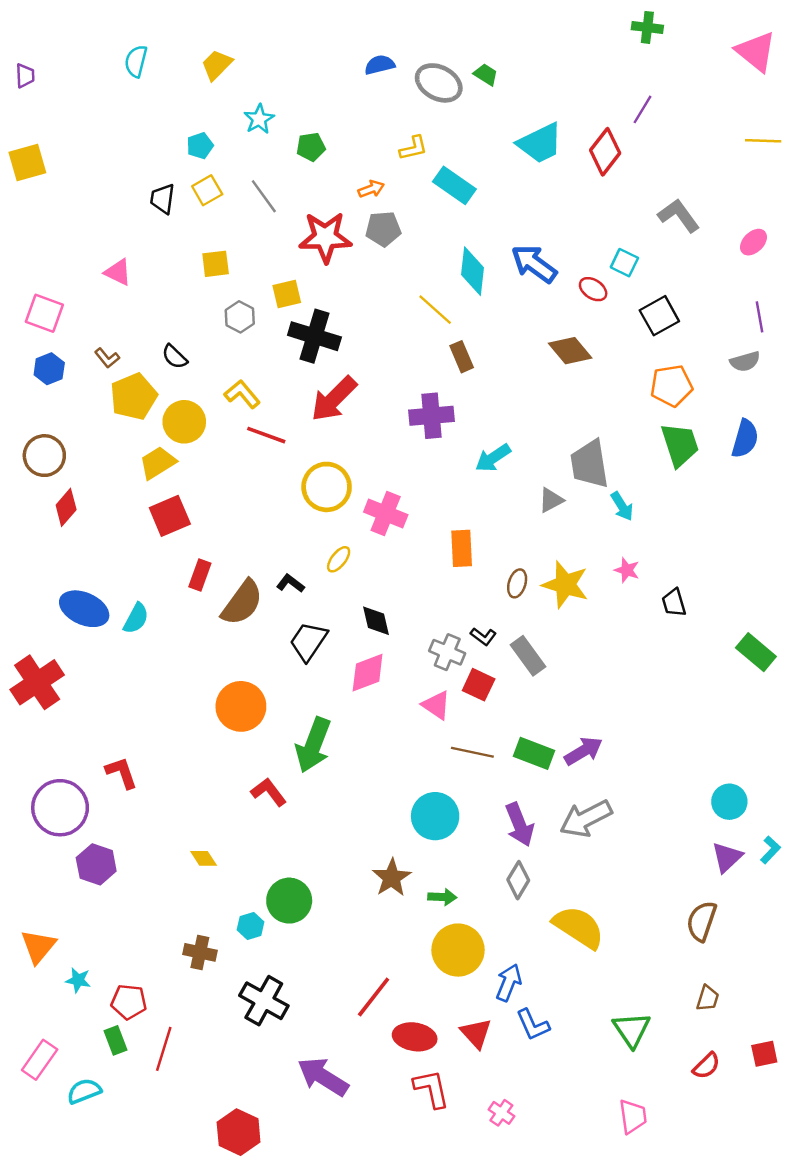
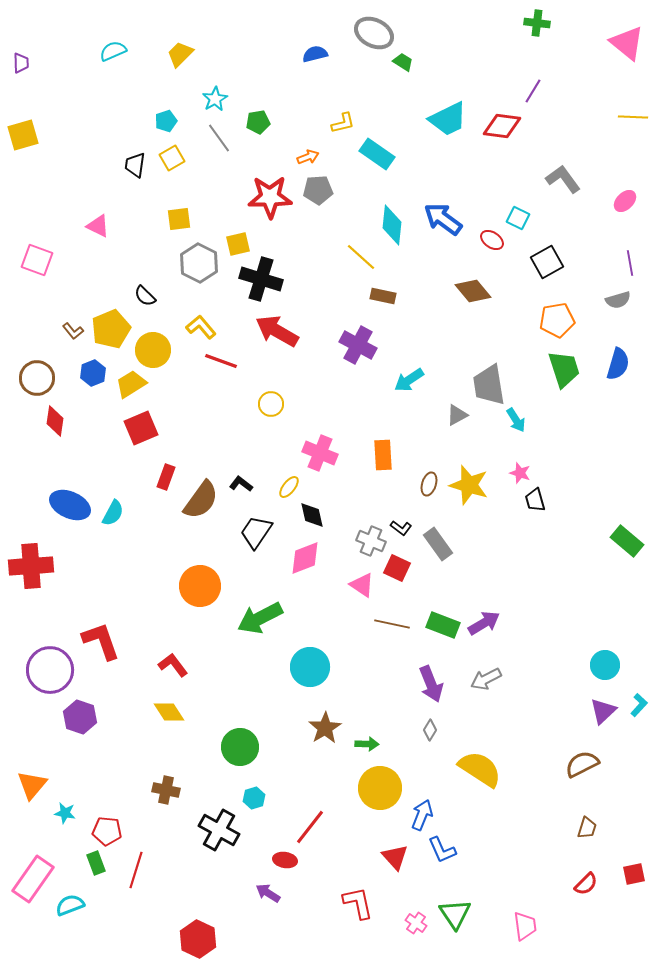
cyan semicircle: (136, 61) -> (113, 51), turned 52
gray ellipse: (439, 83) -> (374, 33), moved
red diamond: (605, 152) -> (502, 126), turned 60
gray line: (264, 196) -> (219, 138), moved
gray hexagon: (240, 317) -> (199, 263), size x1.5
brown rectangle: (462, 357) -> (383, 296), turned -55
brown L-shape: (107, 358) -> (73, 331), moved
blue hexagon: (49, 369) -> (93, 373), moved
red arrow: (334, 399) -> (277, 331), turned 75
purple cross: (431, 416) -> (358, 345), turned 33
yellow circle: (327, 487) -> (271, 404), size x0.6
red diamond: (66, 507) -> (55, 421), turned -32
pink cross: (386, 513) -> (320, 453), moved
yellow ellipse: (339, 559) -> (289, 487), moved
black trapezoid: (674, 603) -> (535, 500), moved
red cross: (37, 682) -> (31, 566), turned 30
green arrow: (313, 745) -> (260, 618), turned 42
red L-shape: (122, 773) -> (101, 641), size x1.4
red L-shape: (269, 792) -> (173, 665), moved
cyan circle: (435, 816) -> (310, 667), moved
gray arrow: (586, 819) -> (486, 679), size x0.7
yellow diamond: (204, 858) -> (169, 712), size x1.4
gray diamond: (518, 880) -> (430, 730), size x0.7
brown semicircle: (702, 921) -> (582, 764), turned 44
cyan hexagon: (251, 926) -> (254, 798), moved
green triangle: (632, 1030) -> (455, 914), moved
red ellipse: (415, 1037) -> (285, 860), moved, size x0.7
pink rectangle: (40, 1060) -> (33, 879), size x1.4
purple arrow: (323, 1077) -> (268, 893), size x0.6

